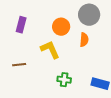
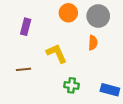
orange circle: (61, 27) -> (68, 13), moved

